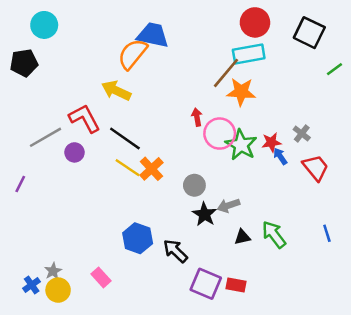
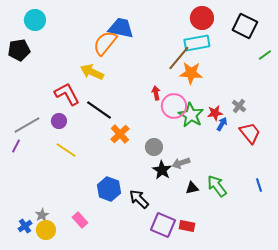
gray line: (45, 137) -> (27, 125), moved
blue arrow: (280, 156) -> (222, 124), turned 64
yellow line: (127, 168) -> (66, 150), moved

